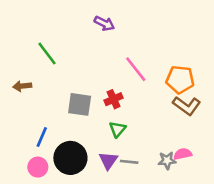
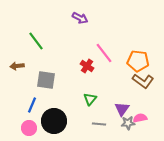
red cross: (114, 99) -> (87, 66), moved, turned -32
gray square: (80, 104) -> (46, 80), moved
purple triangle: (108, 161) -> (122, 109), moved

